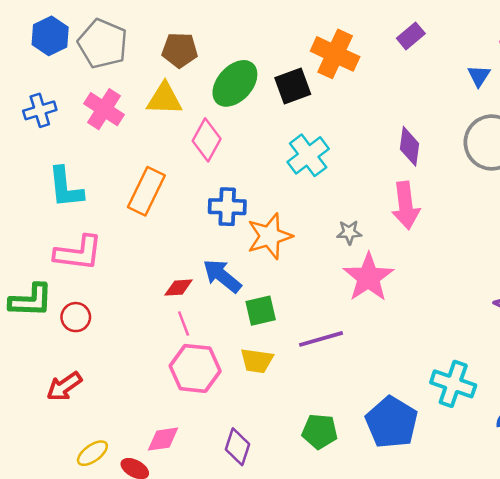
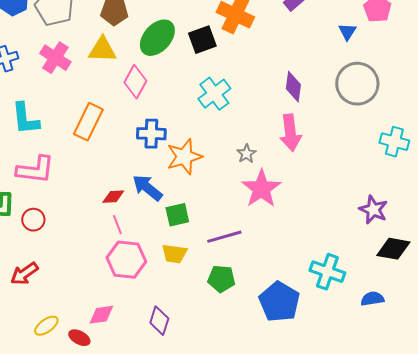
gray star: (349, 232) -> (246, 154), turned -30
green pentagon: (320, 431) -> (221, 279), moved

